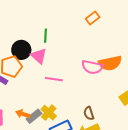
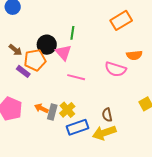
orange rectangle: (93, 18) -> (121, 20), size x1.5
orange semicircle: (110, 63) -> (134, 55), moved, size x0.7
gray rectangle: (34, 116) -> (52, 112), turned -42

